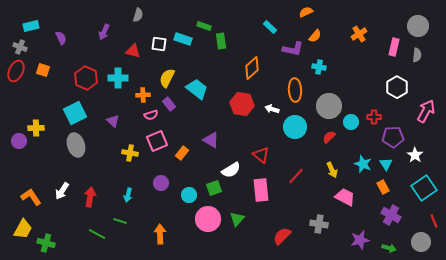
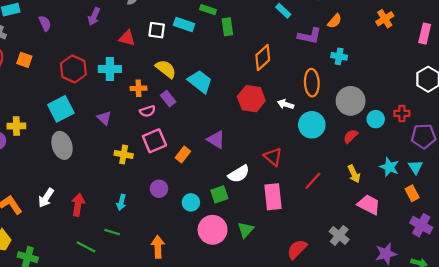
yellow semicircle: (167, 78) -> (166, 69), turned 102
gray cross: (319, 224) -> (339, 235), turned 30

